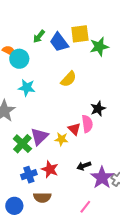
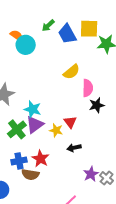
cyan star: (27, 88) -> (33, 109), moved
pink semicircle: (87, 124) -> (88, 88), moved
black arrow: (84, 166) -> (74, 148), moved
purple star: (102, 178) -> (91, 174), size x0.7
brown semicircle: (42, 197) -> (30, 174), moved

